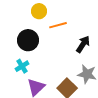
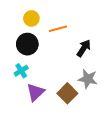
yellow circle: (39, 11) -> (31, 18), moved

